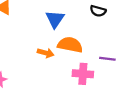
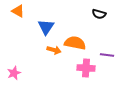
blue triangle: (55, 19) -> (46, 27), moved

